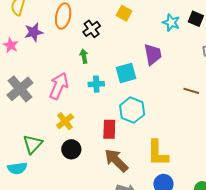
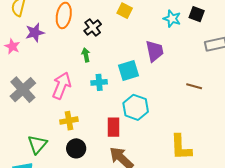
yellow cross: (65, 121) -> (69, 121), turned 30
yellow L-shape: (158, 153) -> (181, 147), moved

